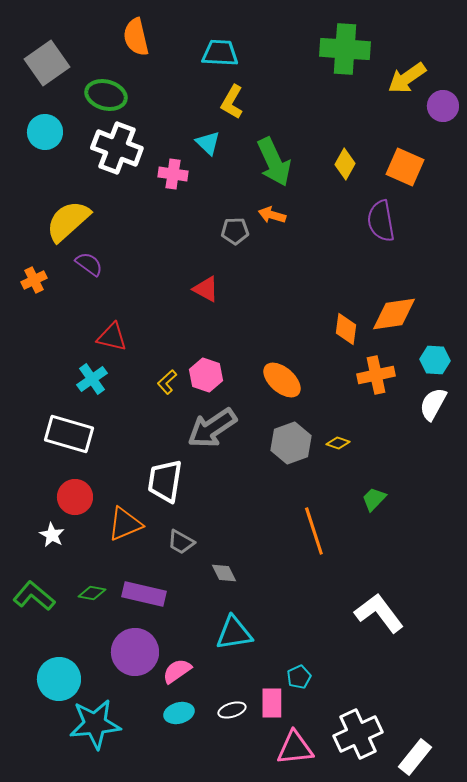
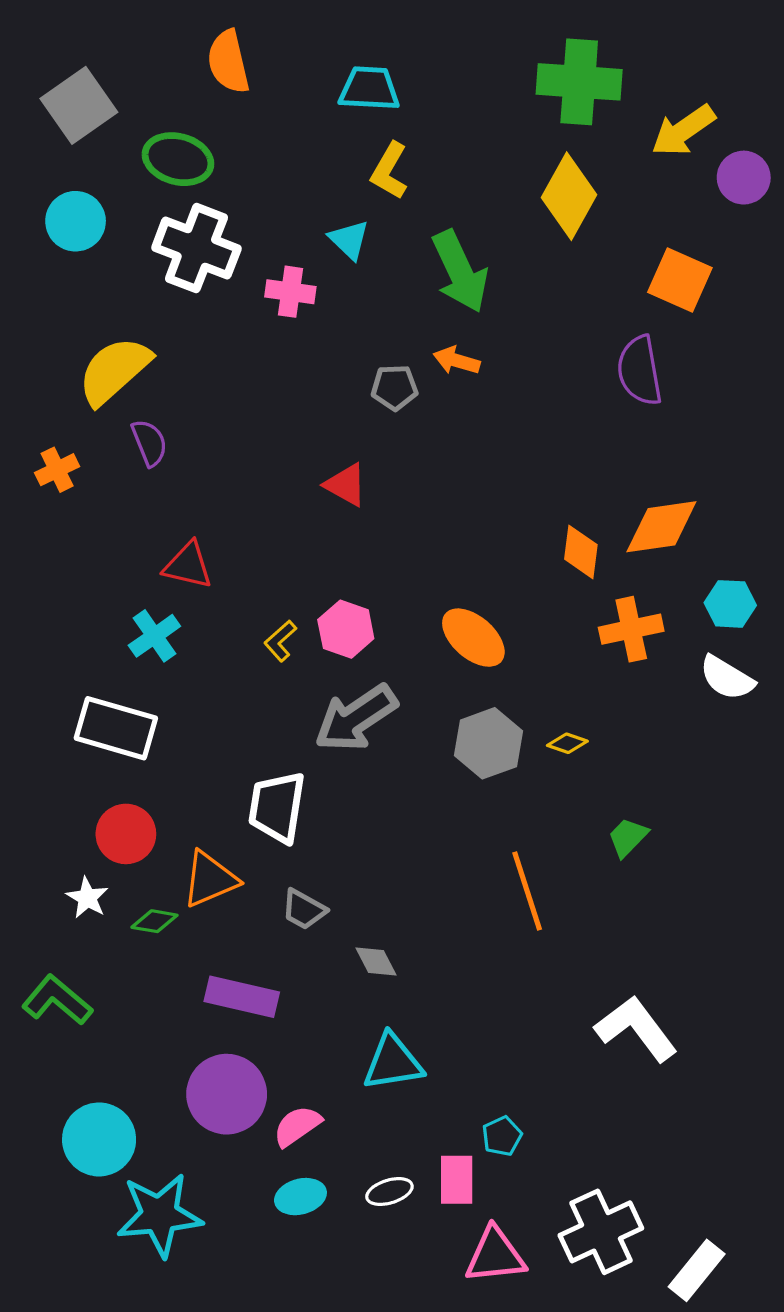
yellow diamond: (345, 164) -> (569, 196), moved, size x1.6
purple semicircle: (89, 264) -> (149, 443), turned 32
white semicircle: (433, 404) -> (727, 678), turned -88
green diamond: (92, 593) -> (154, 921), moved

